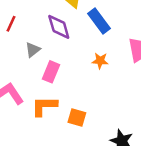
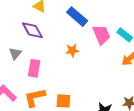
blue rectangle: (99, 21) -> (77, 17), moved

